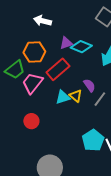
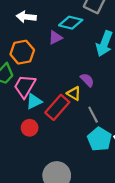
cyan diamond: (81, 47) -> (71, 23), moved
red rectangle: (58, 69) -> (57, 107), moved
cyan triangle: (63, 97) -> (34, 101), moved
gray line: (100, 99) -> (93, 115), moved, turned -56

